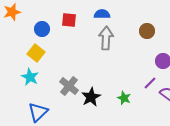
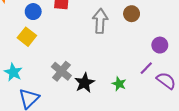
brown circle: (147, 31) -> (132, 14), moved
cyan star: (30, 77) -> (13, 72), moved

